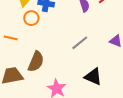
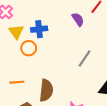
orange line: (11, 38) -> (17, 82), moved

